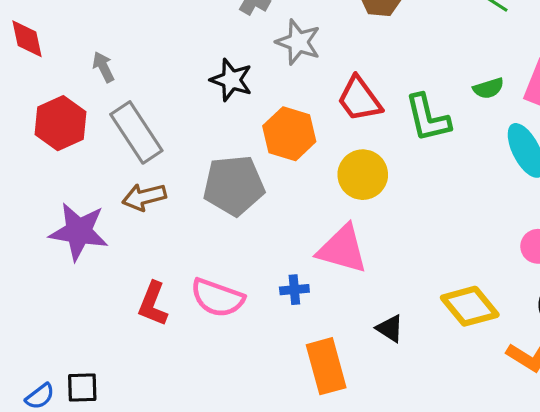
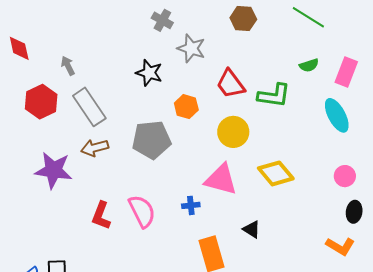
green semicircle: (488, 88) -> (309, 65), moved
green L-shape: (428, 118) -> (274, 95), turned -68
orange hexagon: (289, 134) -> (186, 107), size x0.7
pink semicircle: (217, 298) -> (142, 211), turned -136
yellow diamond: (470, 306) -> (276, 173), moved

